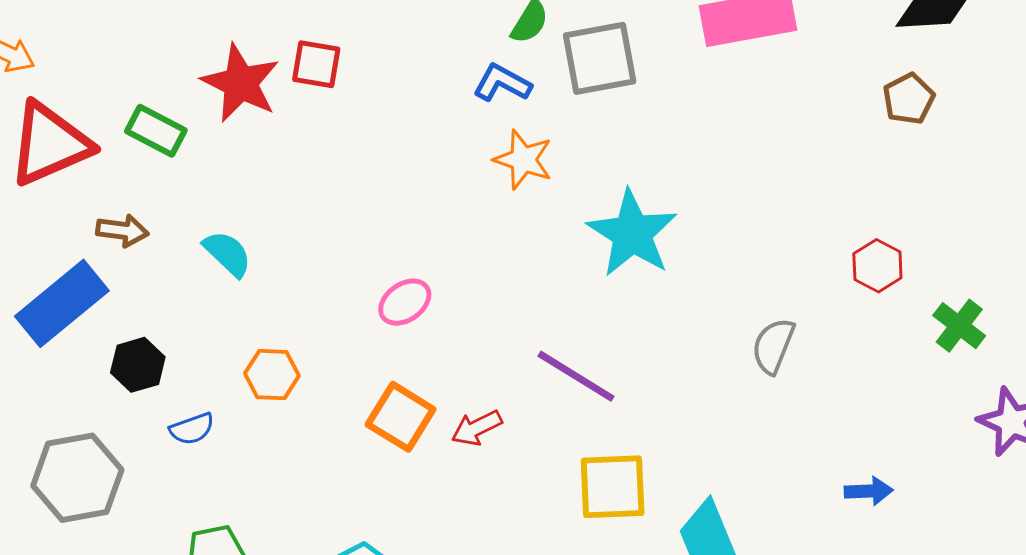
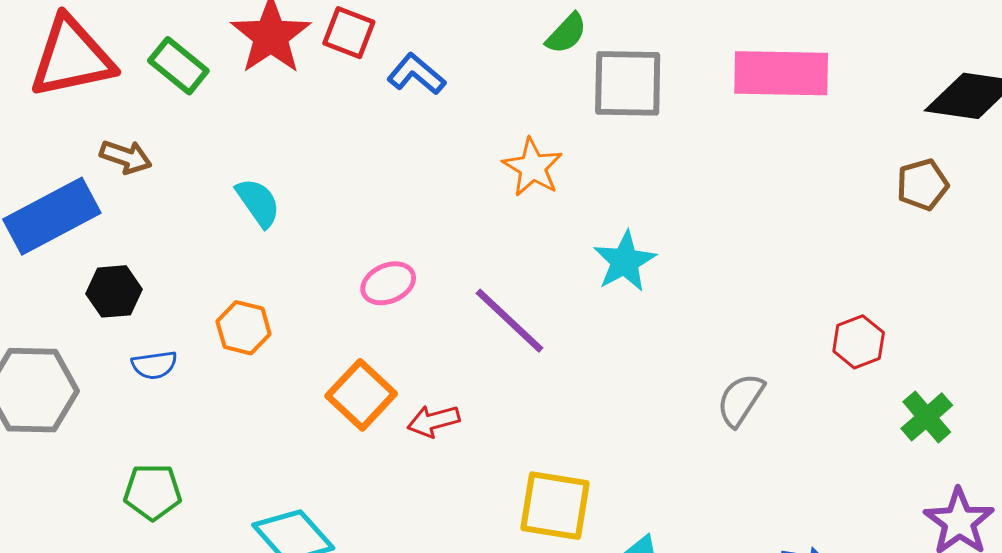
blue L-shape: (502, 83) -> (416, 74), moved
cyan star: (632, 233) -> (625, 261), size x0.7
cyan semicircle: (228, 254) -> (258, 203), moved
purple line: (576, 376) -> (509, 321), moved

